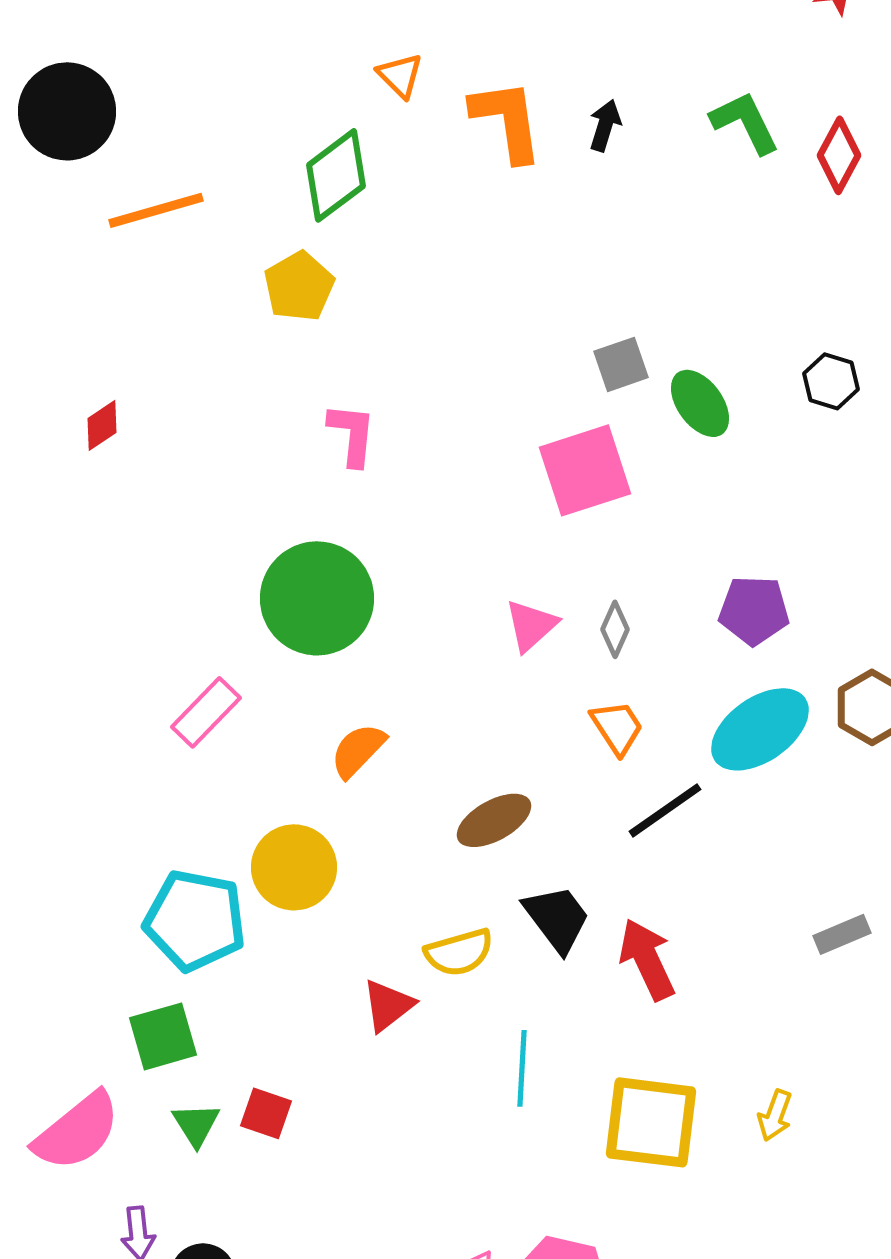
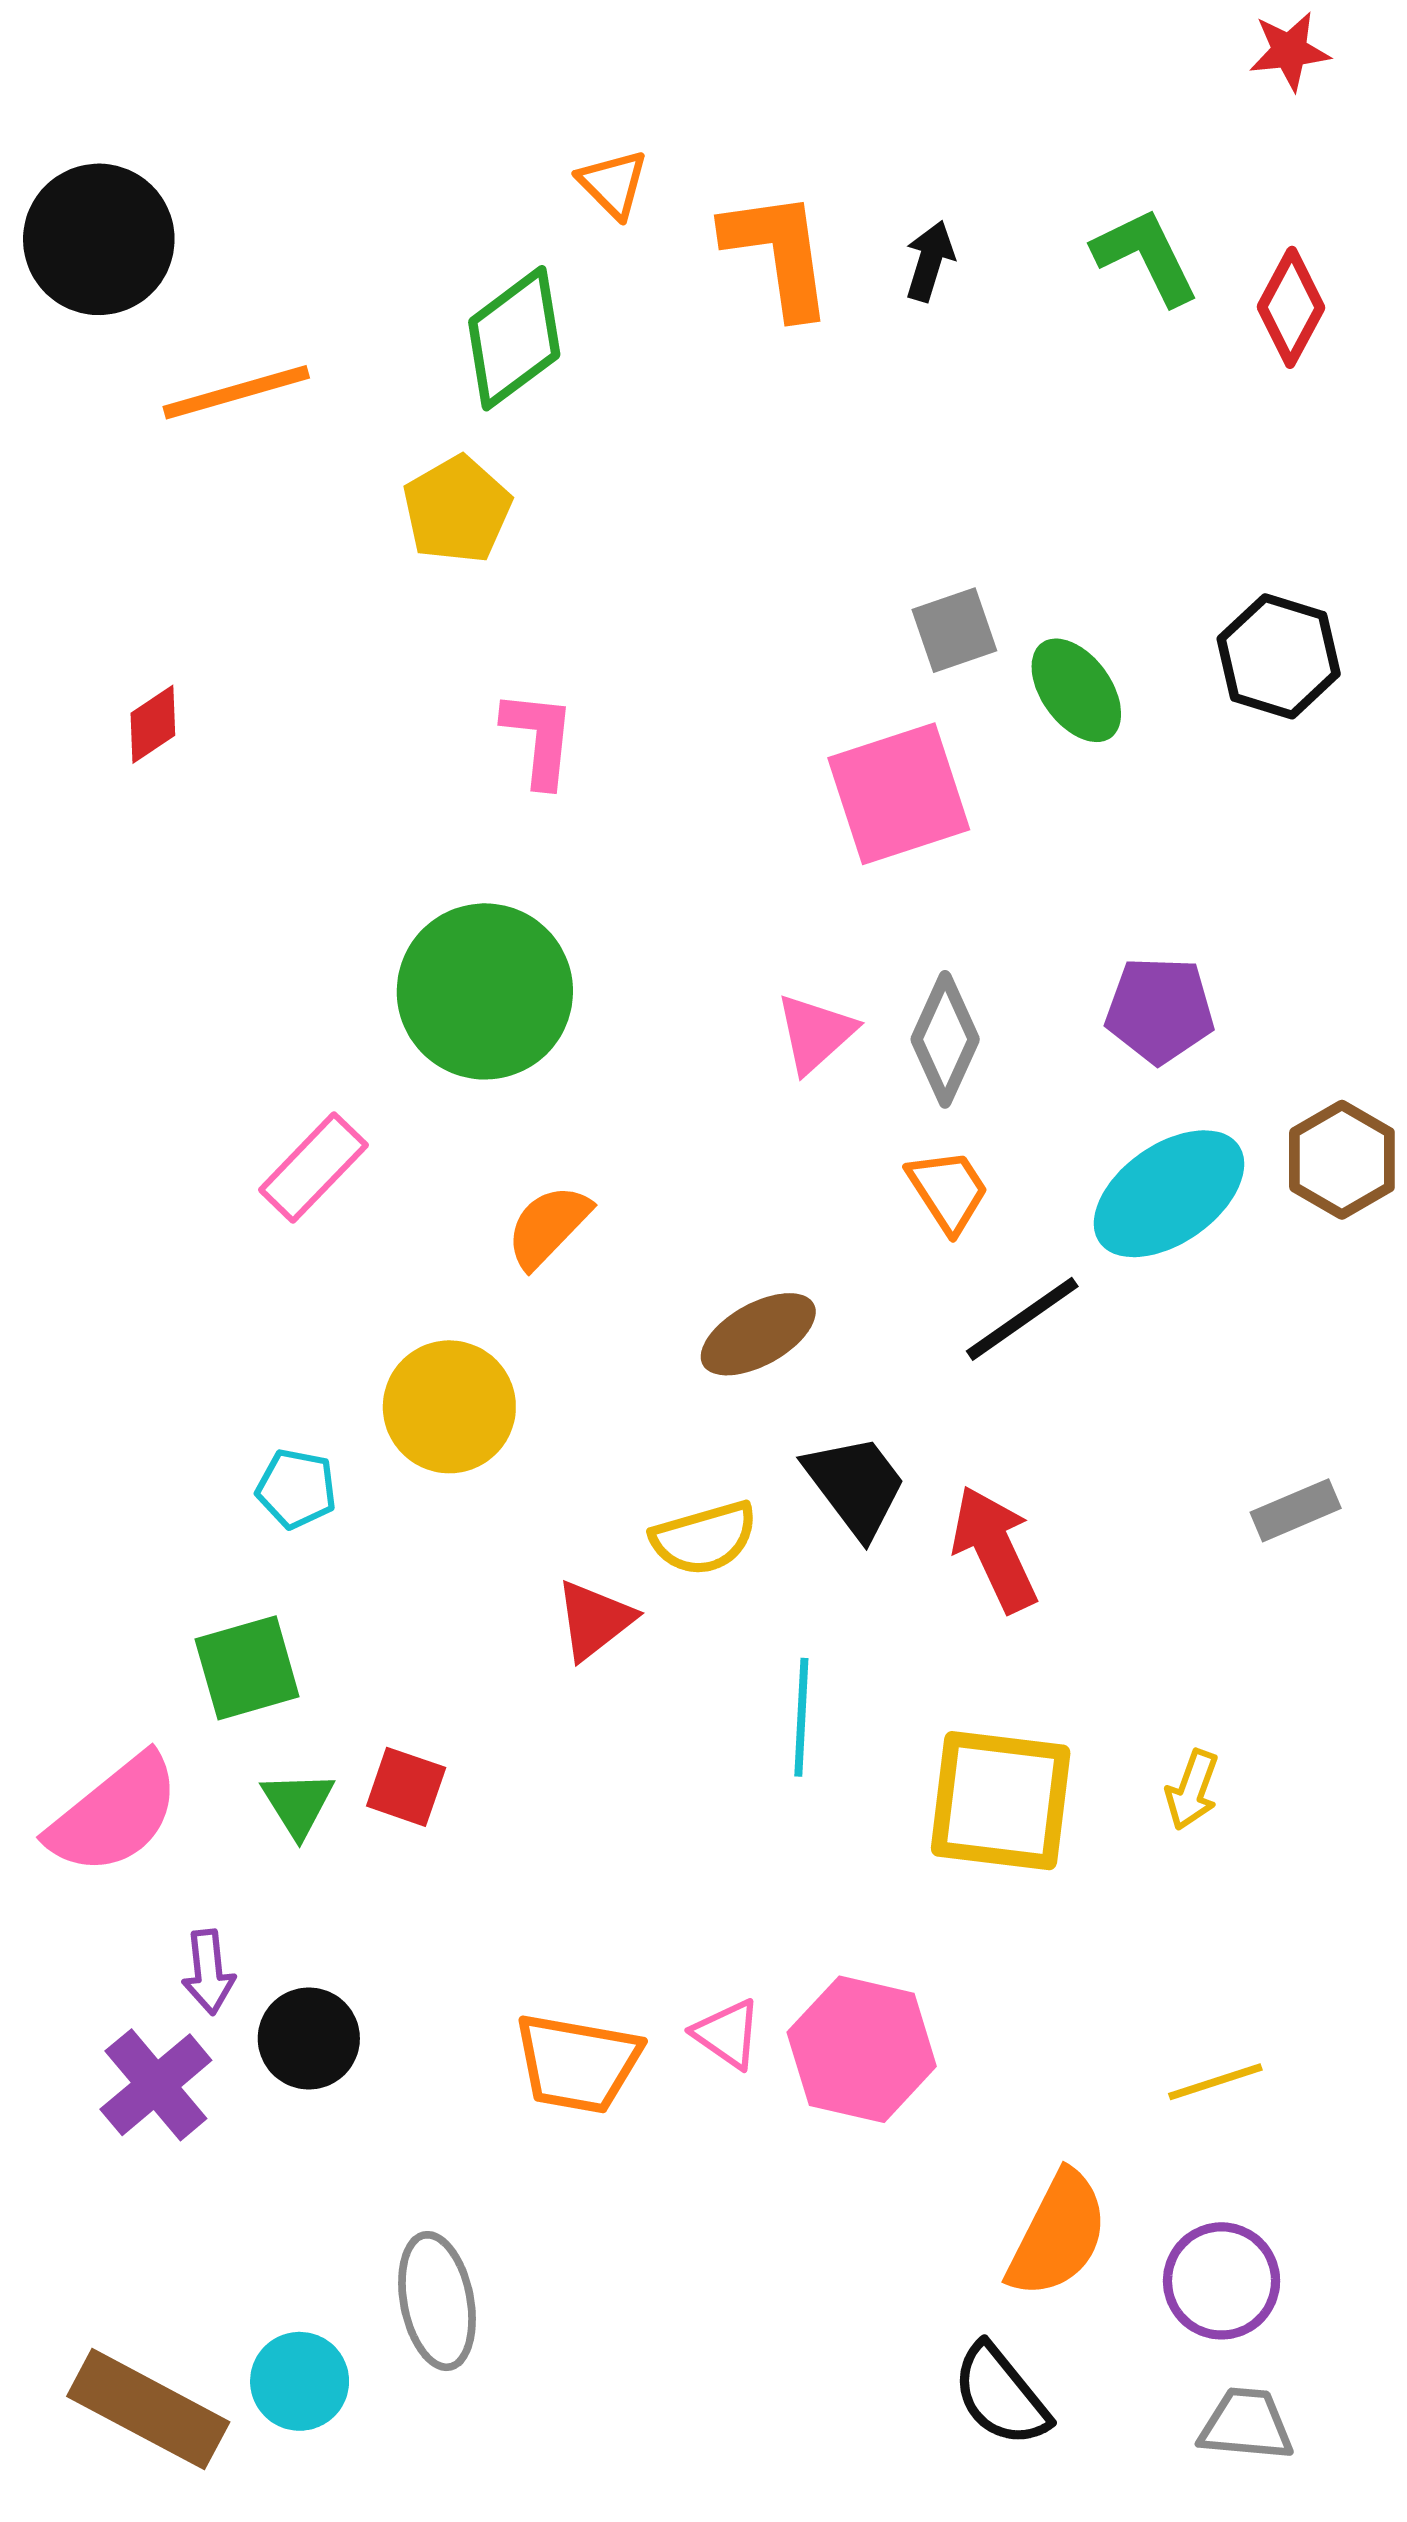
black hexagon: (831, 381) -> (1279, 656), size x1.4
gray diamond: (615, 629) -> (945, 1039), size x1.5
cyan pentagon: (195, 920) -> (296, 1489), size x0.5

